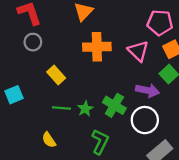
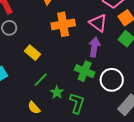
purple arrow: (147, 90) -> (94, 47), moved, turned -84
green line: (61, 108) -> (41, 80), turned -42
green star: (85, 109) -> (57, 92), moved

